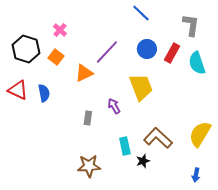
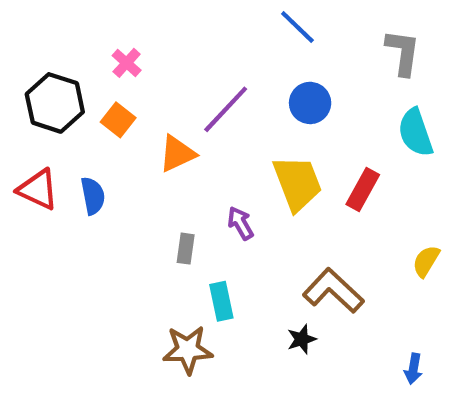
red rectangle: (172, 53) -> (363, 189), moved
yellow semicircle: (200, 134) -> (426, 261), moved, size x0.6
cyan rectangle: (125, 146) -> (221, 301), moved

